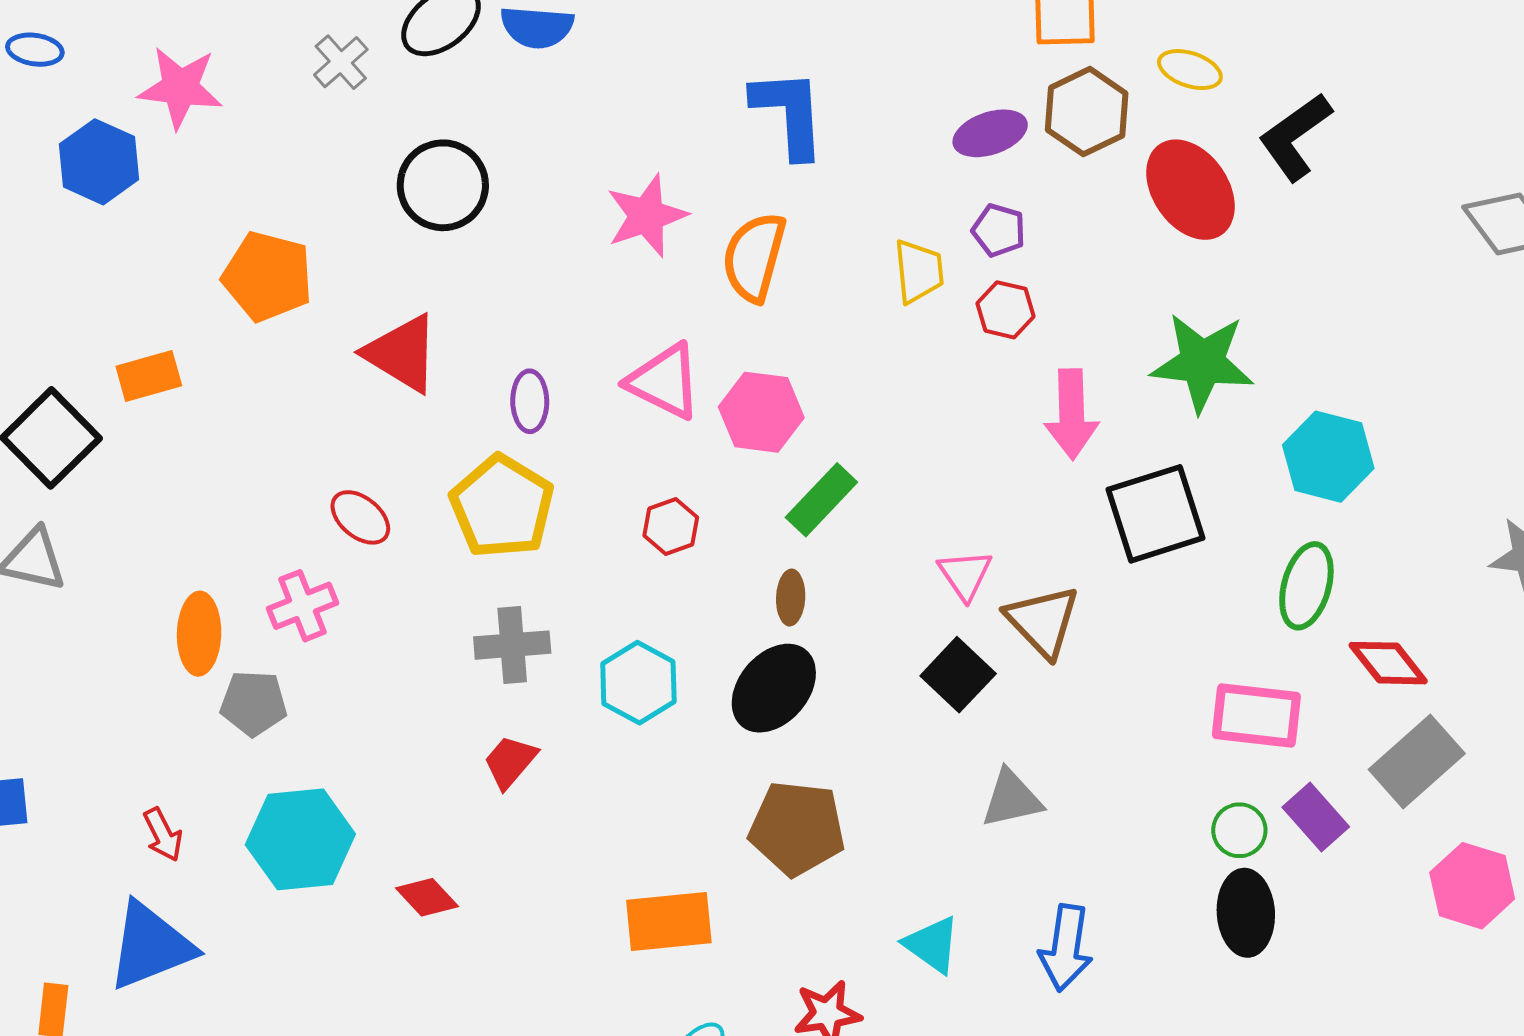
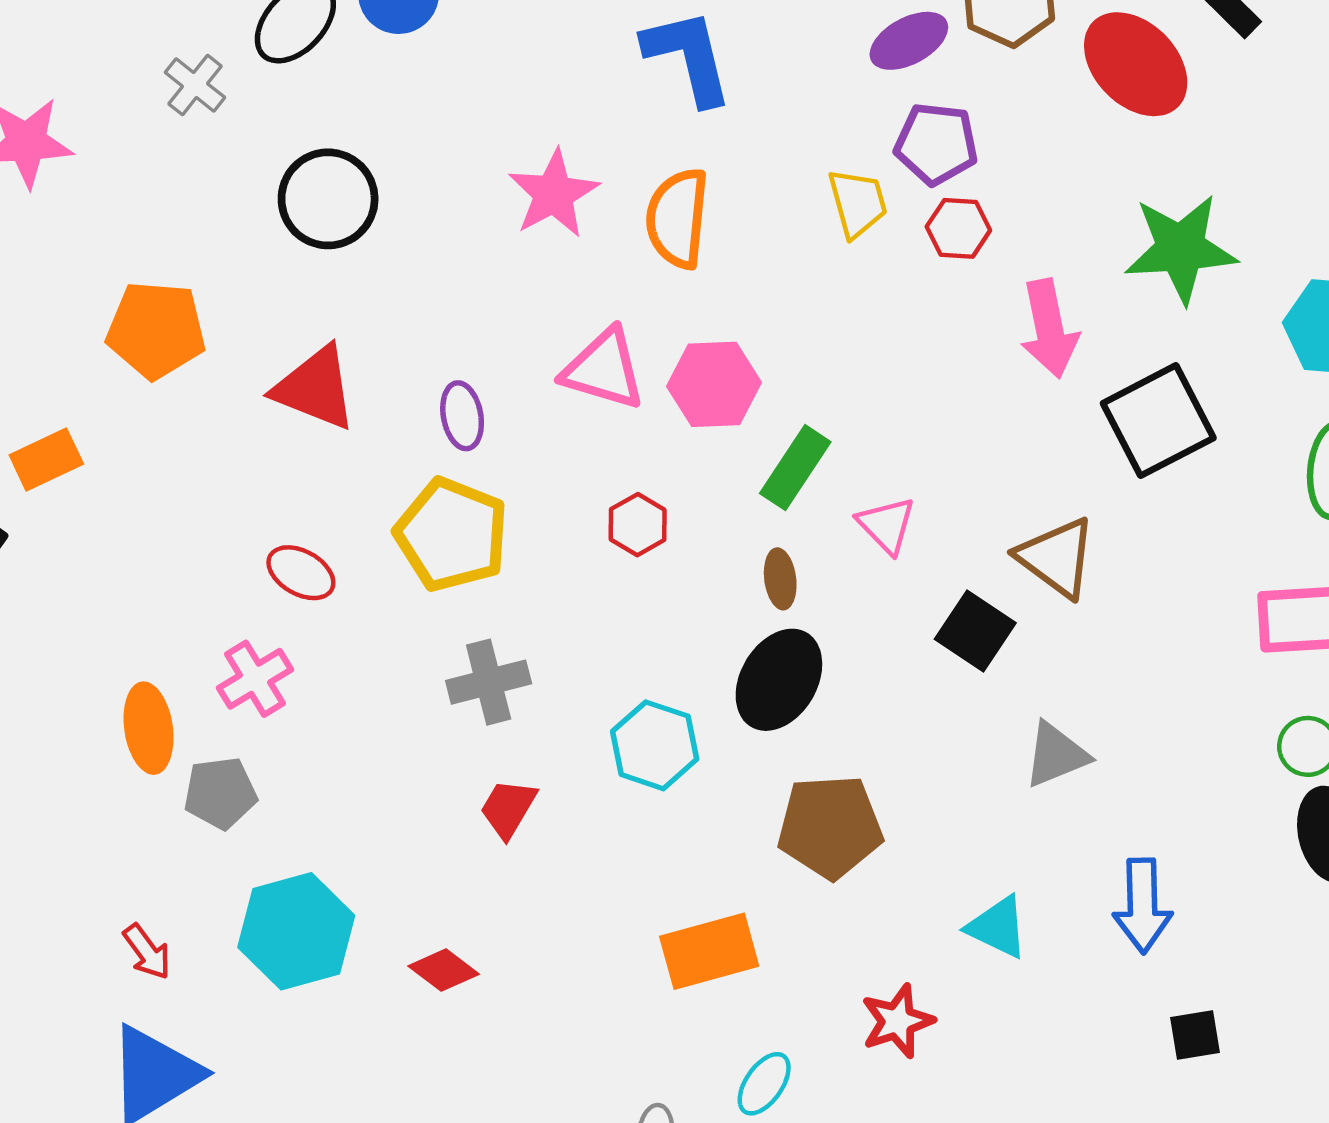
purple pentagon: (999, 230) -> (936, 144), size x1.4
pink triangle: (965, 575) -> (886, 525), moved
cyan hexagon: (638, 683) -> (655, 745), moved

